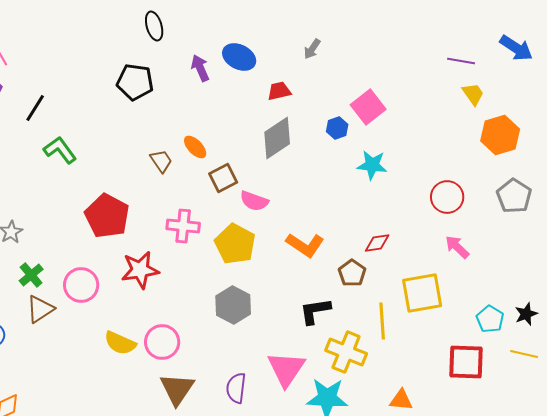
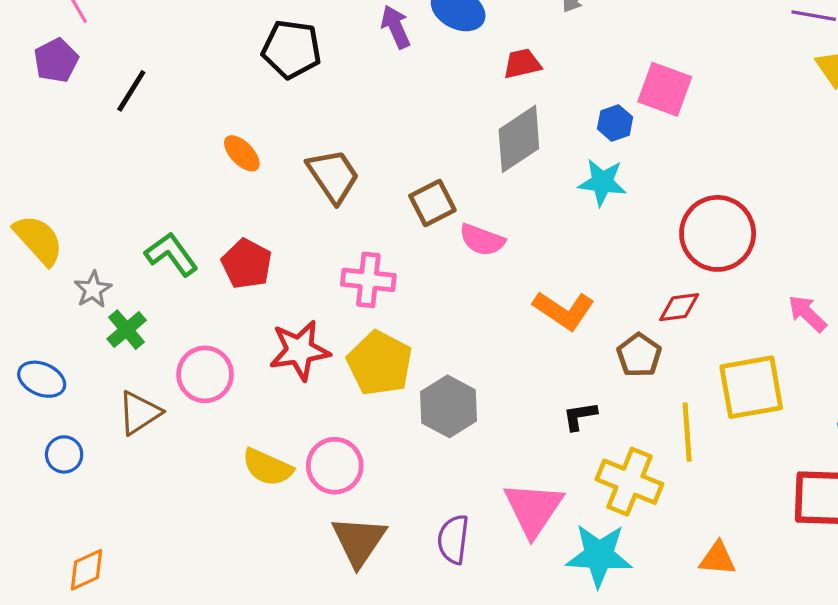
pink square: (368, 107) -> (665, 89), turned -32
orange ellipse: (195, 147) -> (242, 153), moved
green L-shape: (60, 150) -> (171, 254), moved
brown trapezoid: (161, 161) -> (333, 176), size x1.5
cyan star: (372, 165) -> (602, 182), moved
red circle: (447, 197) -> (718, 233), moved, size x1.4
red pentagon: (107, 216) -> (247, 264), size x0.7
yellow pentagon: (235, 244) -> (380, 363), moved
green cross: (31, 275) -> (127, 330), moved
black L-shape: (315, 311) -> (580, 416), size x0.7

